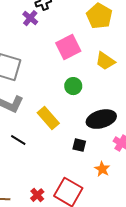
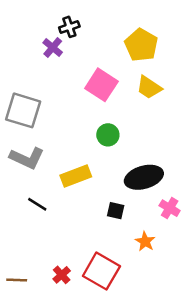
pink square: (68, 47) -> (101, 85), turned -30
yellow trapezoid: (105, 61) -> (149, 87), moved
yellow rectangle: (48, 118) -> (76, 176), turned -70

